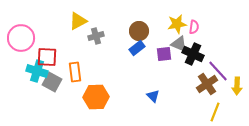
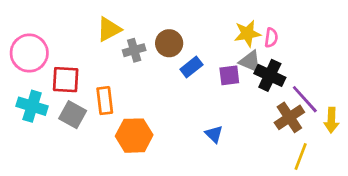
brown circle: (139, 31) -> (169, 43), moved
cyan cross: (37, 71) -> (32, 106), moved

